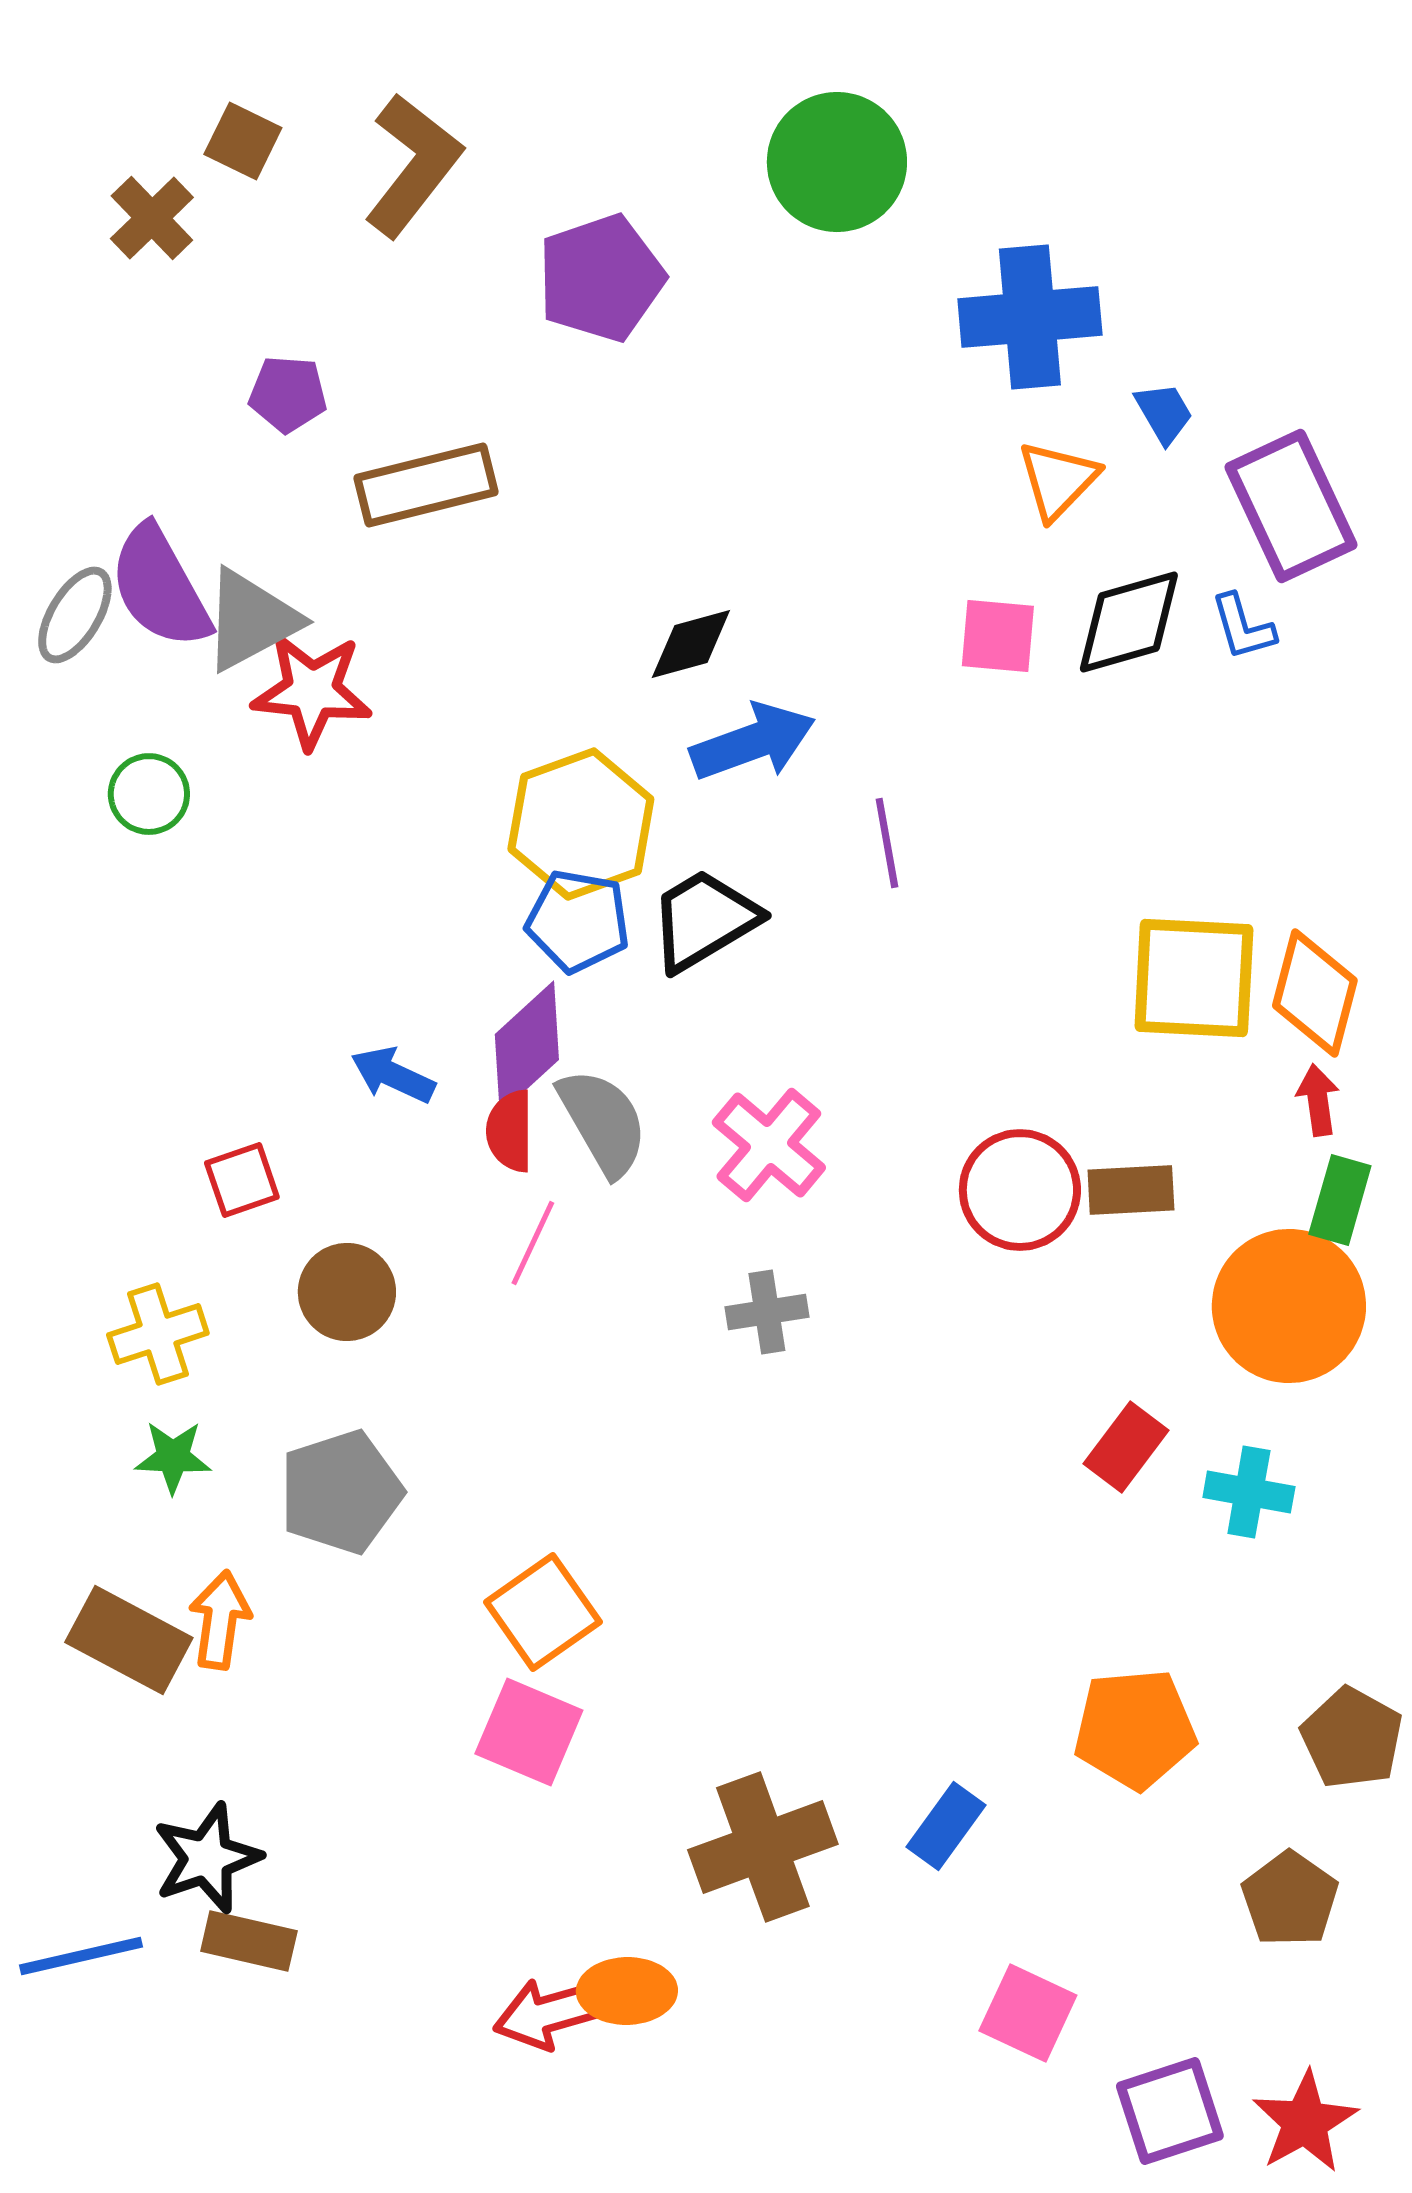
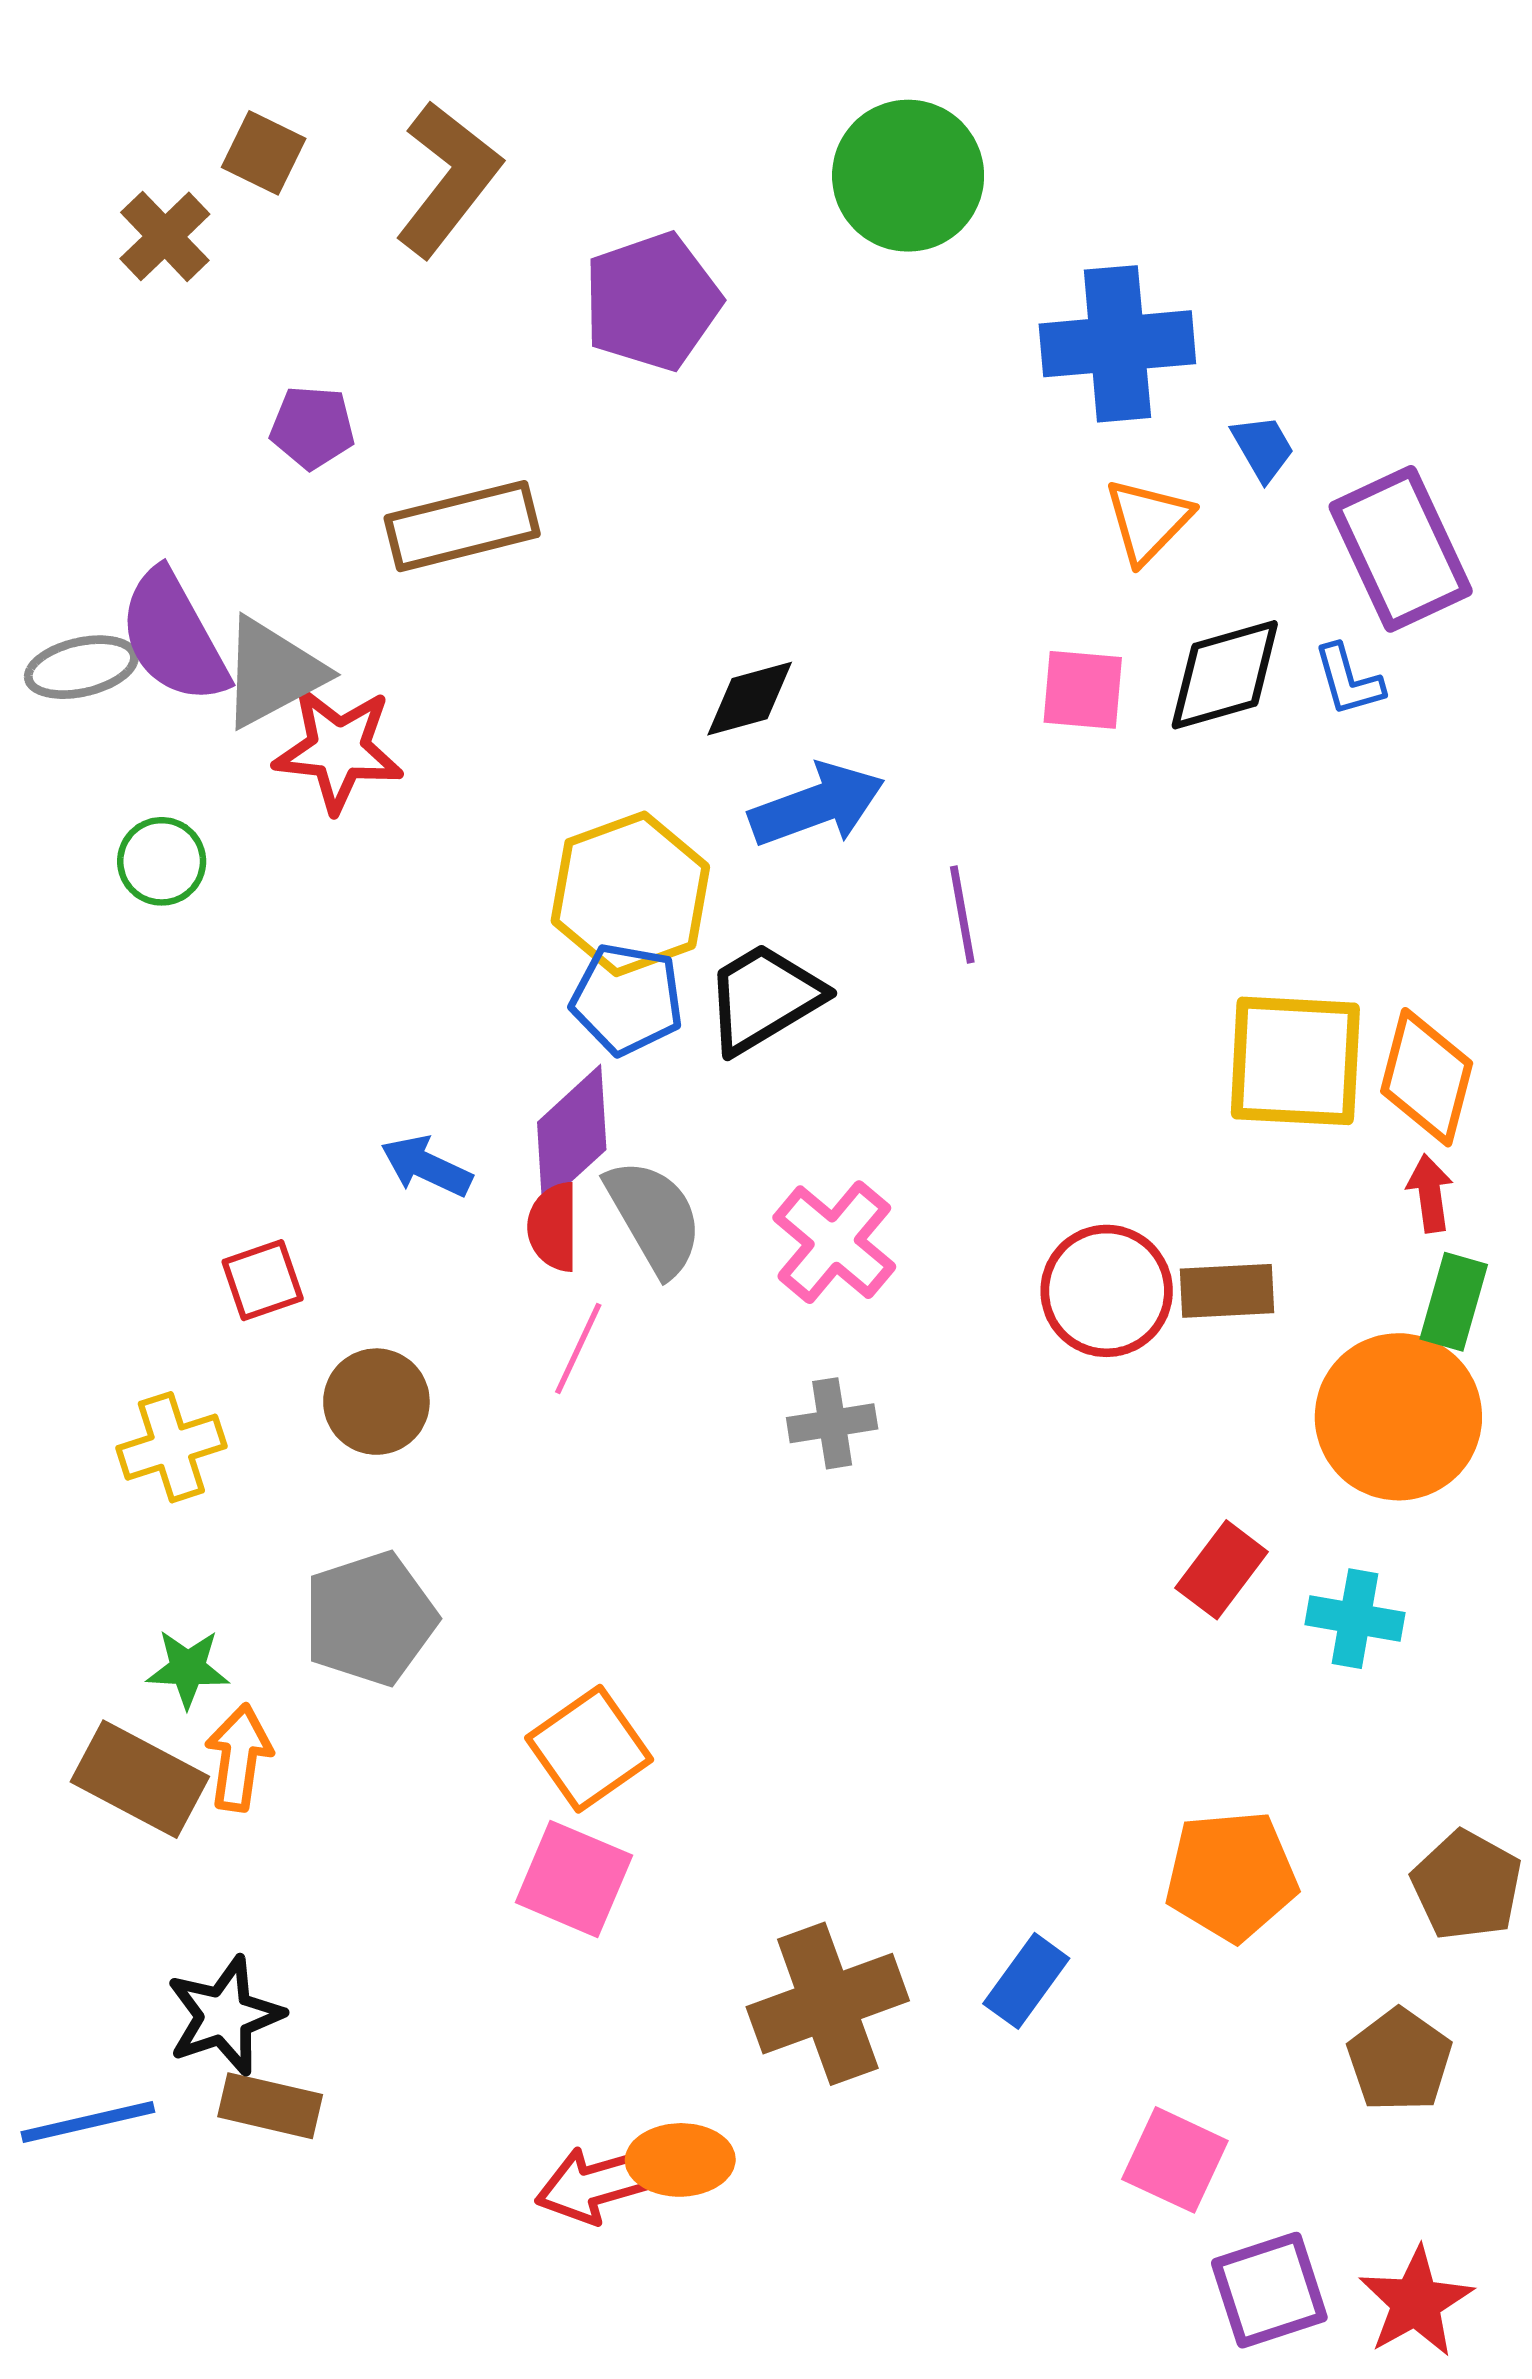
gray ellipse: (75, 615) -> (81, 667), turned 46
green star: (173, 1457) -> (188, 1668), moved
pink square: (1028, 2013) -> (1175, 2160), moved

